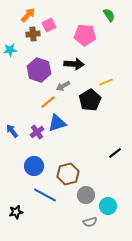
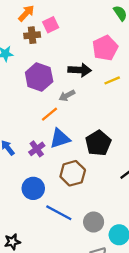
pink pentagon: (85, 35) -> (105, 48), moved, turned -30
yellow line: (106, 82) -> (112, 80), moved
black pentagon: (90, 100) -> (98, 143), moved
brown hexagon: (68, 174) -> (73, 173), moved
blue line: (45, 195) -> (59, 213), moved

